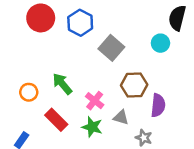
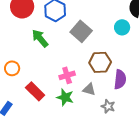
green arrow: (62, 84) -> (40, 38), moved
pink cross: (95, 101) -> (67, 75), turned 35

